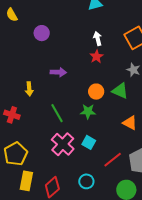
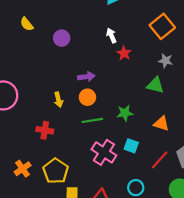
white arrow: (98, 39) -> (111, 36), moved
orange circle: (96, 92) -> (87, 97), moved
green line: (57, 113) -> (92, 120), turned -60
orange triangle: (130, 123) -> (161, 124), moved

